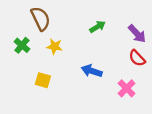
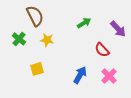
red semicircle: (137, 58) -> (102, 50), moved
blue arrow: (92, 71) -> (80, 75), moved, turned 102
yellow square: (43, 80) -> (37, 69), turned -32

